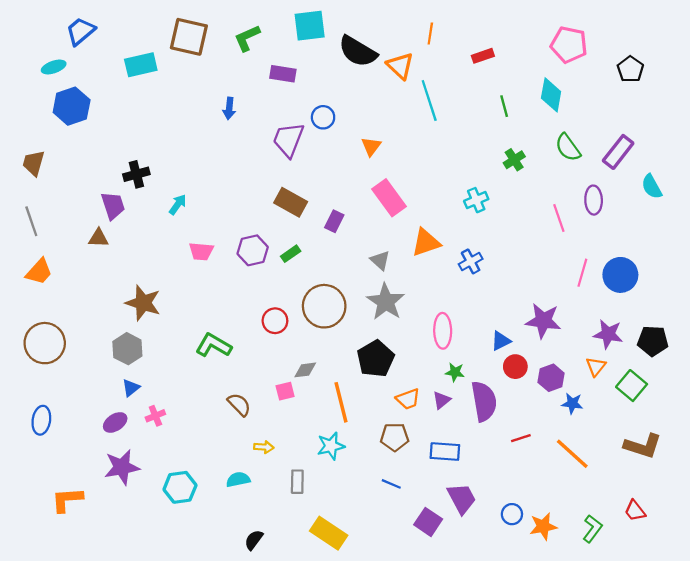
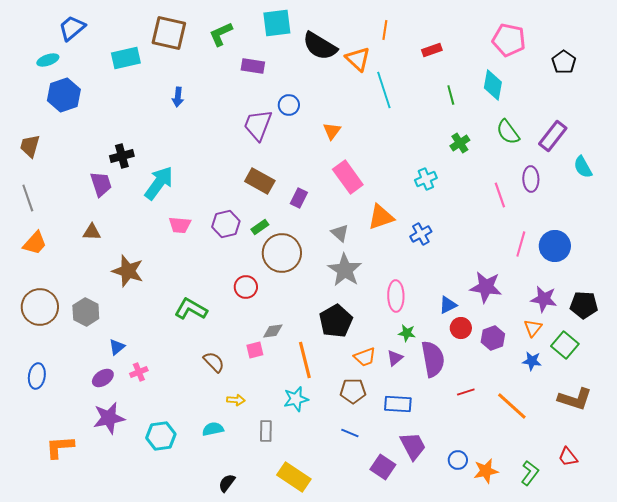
blue arrow: (229, 108) -> (178, 97), moved
cyan arrow: (178, 204) -> (159, 183), size x1.8
brown triangle: (98, 238) -> (92, 232), moved
brown circle: (324, 306) -> (282, 253), moved
gray hexagon: (127, 349) -> (86, 312), moved
blue star: (572, 403) -> (532, 361), moved

